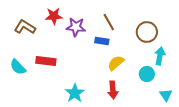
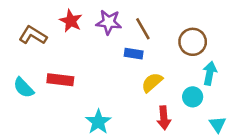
red star: (54, 16) -> (71, 21), turned 30
purple star: (76, 27) -> (109, 22), moved
red arrow: (113, 90) -> (164, 118), moved

